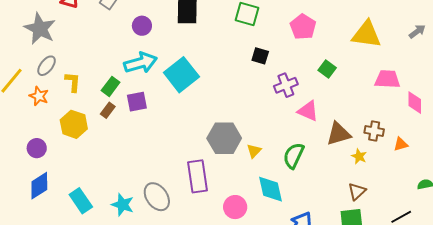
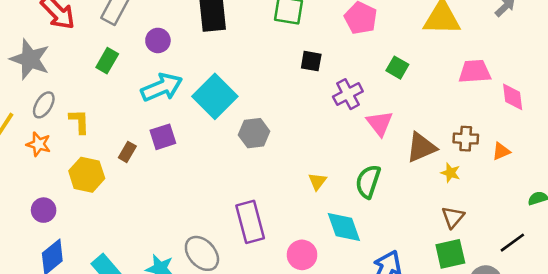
green rectangle: (111, 86) -> (107, 61), moved
pink triangle: (308, 111) -> (380, 123), turned 35
gray hexagon: (224, 138) -> (254, 133), moved, size x0.7

